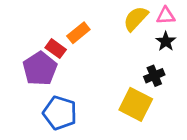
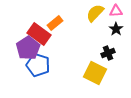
red rectangle: (56, 49) -> (39, 34), size x1.6
blue pentagon: (60, 113) -> (38, 65), moved

